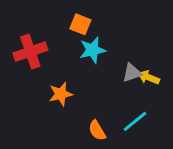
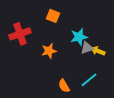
cyan star: (93, 50) -> (79, 37), moved
orange star: (61, 94) -> (49, 51), moved

